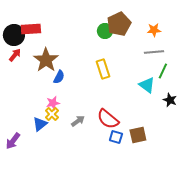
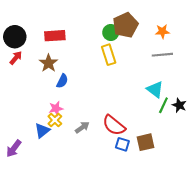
red rectangle: (31, 29) -> (55, 36), moved
brown star: (46, 60) -> (49, 63), size x0.7
yellow rectangle: (103, 69) -> (109, 55), moved
green line: (163, 71) -> (163, 105), moved

